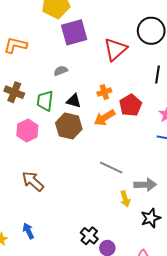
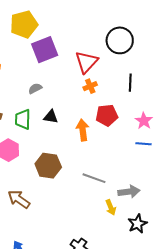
orange cross: (104, 92) -> (90, 86), moved
red pentagon: (131, 105) -> (107, 115), turned 30
orange arrow: (105, 118) -> (83, 130), turned 120
brown hexagon: (69, 126) -> (48, 166), moved

